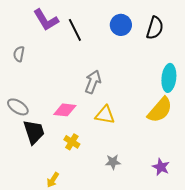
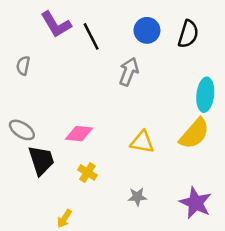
gray arrow: (93, 82) -> (129, 72), moved
yellow triangle: (105, 115) -> (142, 142), moved
purple star: (161, 167) -> (196, 203), size x1.5

